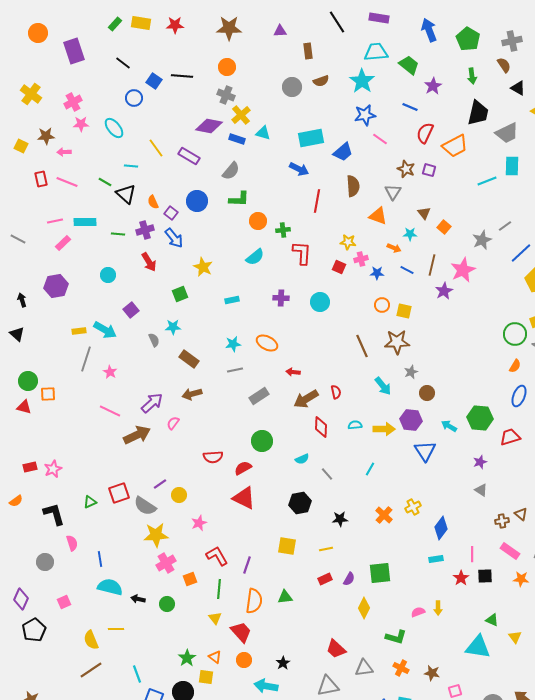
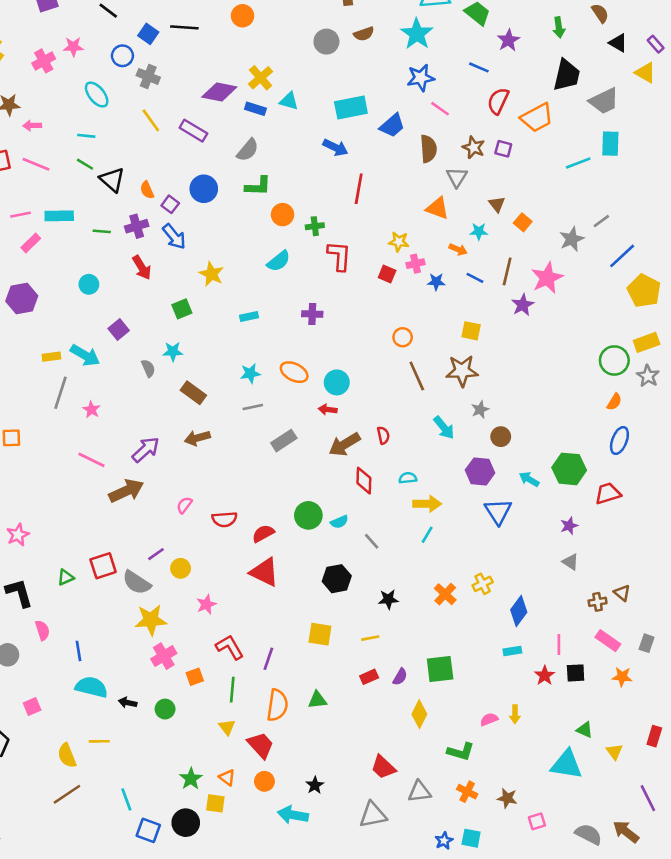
gray cross: (226, 95) -> (148, 76), moved
pink star: (81, 124) -> (73, 47), moved
cyan line: (131, 166) -> (86, 136), moved
brown semicircle: (353, 186) -> (428, 149), moved
cyan circle: (320, 302) -> (337, 382), moved
orange circle: (382, 305) -> (403, 337), moved
pink semicircle: (173, 423) -> (184, 505), moved
yellow arrow: (384, 429) -> (427, 504), moved
green circle: (262, 441) -> (308, 515), moved

